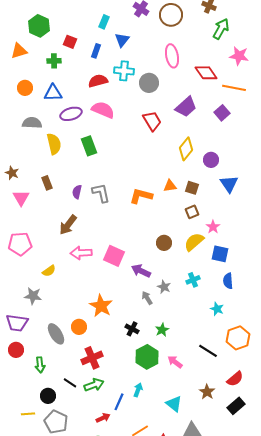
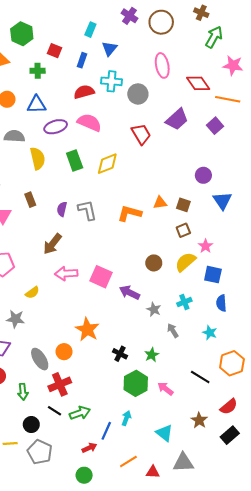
yellow diamond: (186, 149) -> (107, 164), moved, turned 30
gray arrow: (147, 298) -> (173, 331), moved
red cross: (92, 358) -> (60, 384), moved

